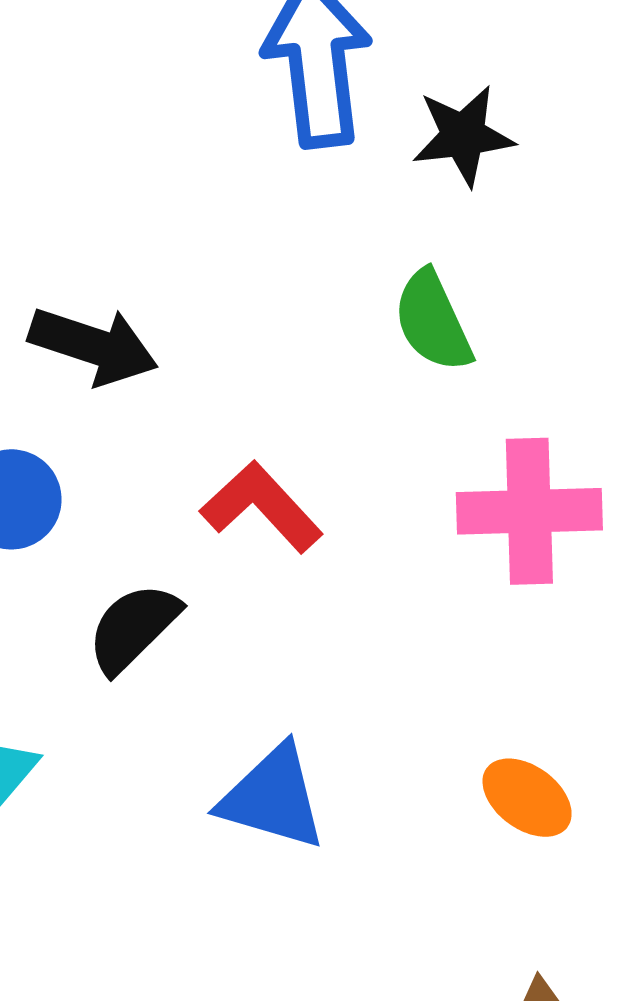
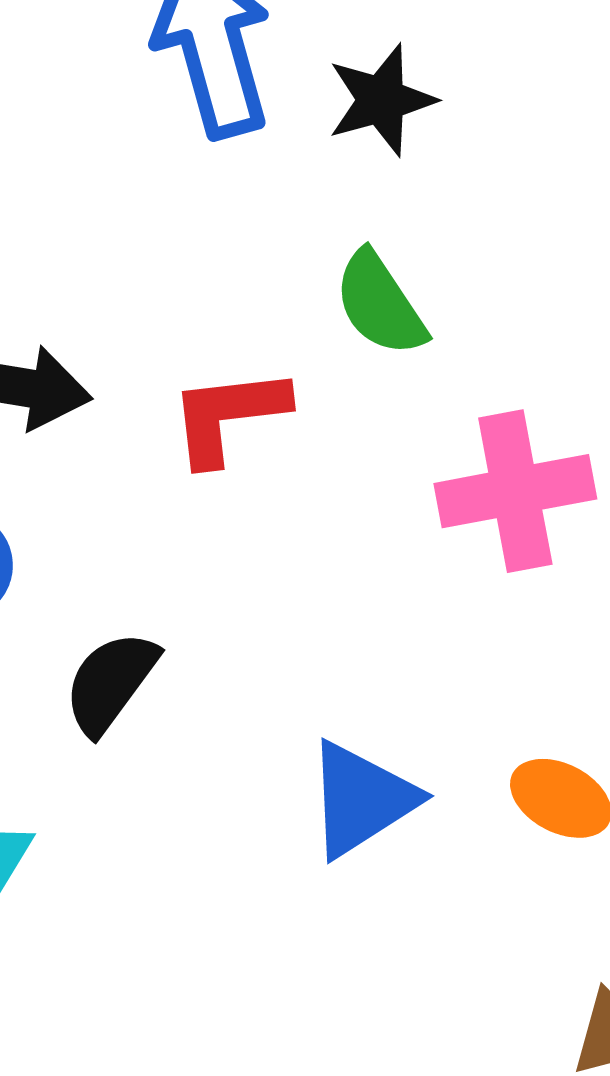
red L-shape: (262, 507) -> (228, 415), moved, turned -45
blue triangle: (273, 798) -> (361, 799), moved, turned -40

